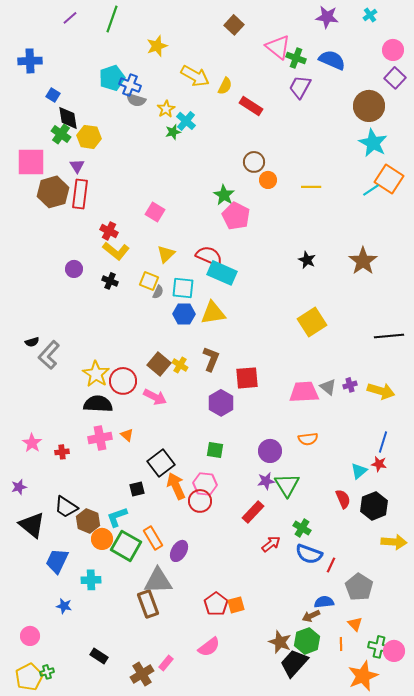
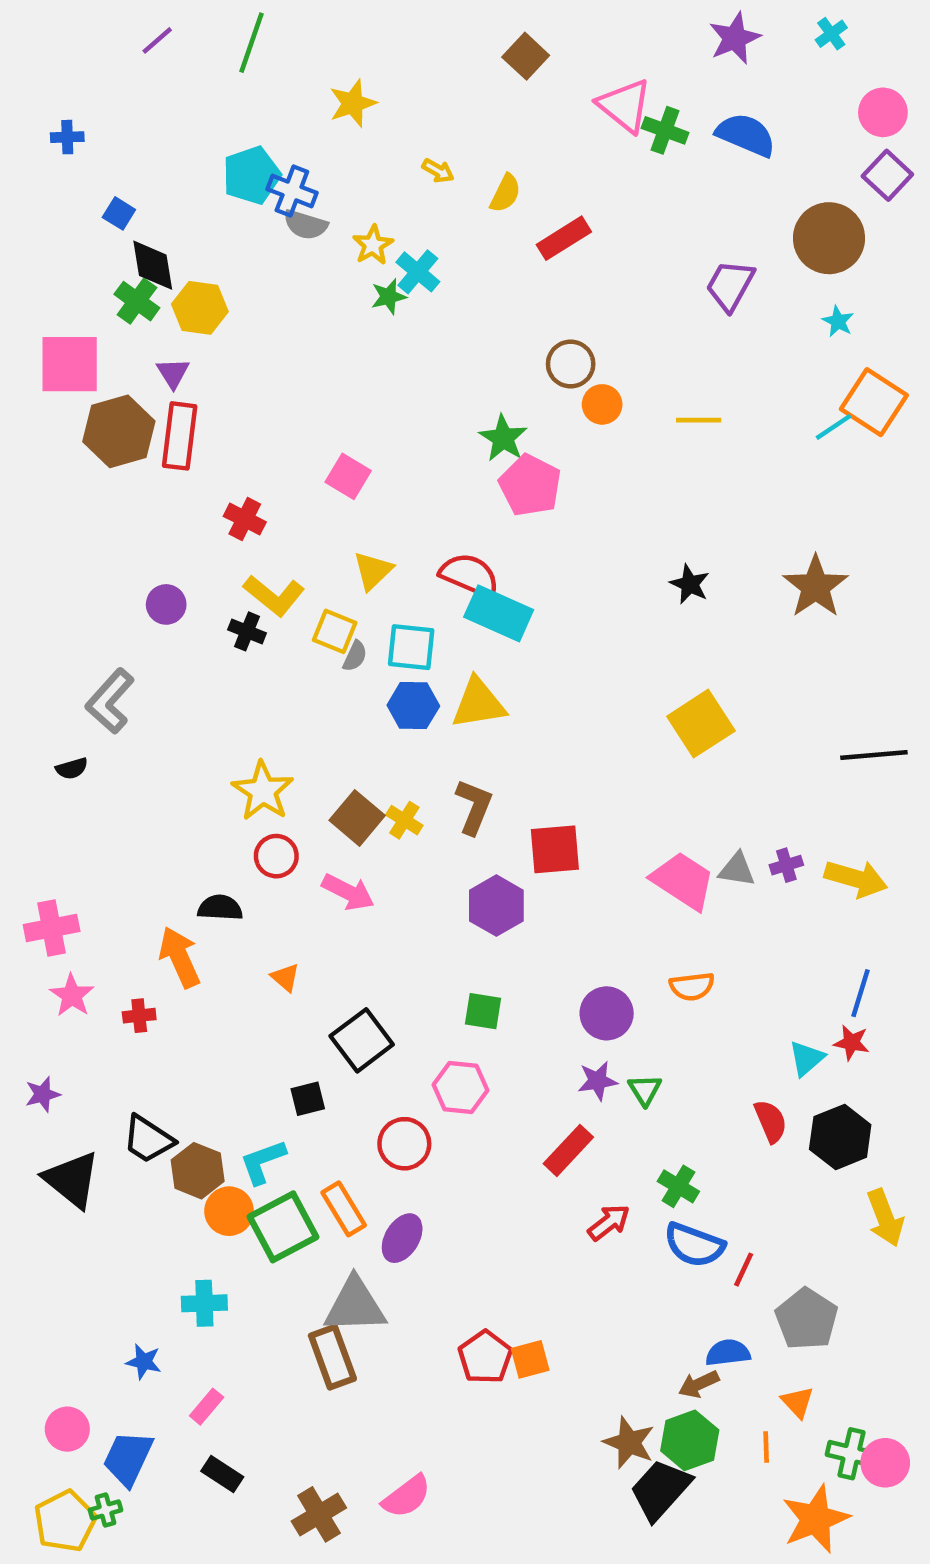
purple star: (327, 17) -> (735, 38), turned -30
blue cross: (30, 61) -> (67, 137), size x0.6
yellow arrow: (195, 76) -> (438, 171), size x0.5
purple trapezoid: (300, 87) -> (730, 285), moved
red rectangle: (251, 106) -> (564, 238), turned -65
cyan star: (373, 143) -> (838, 321), size x0.5
yellow L-shape: (116, 251) -> (274, 595), moved
gray L-shape: (49, 355) -> (110, 701), moved
yellow star: (96, 374) -> (263, 791), moved
red circle: (123, 381) -> (276, 856), size x0.7
gray triangle: (328, 387) -> (737, 870), turned -30
pink trapezoid: (304, 392) -> (683, 881), turned 36
black semicircle: (98, 404) -> (220, 908), size x0.7
pink cross: (100, 438) -> (52, 928), moved
green triangle: (287, 485) -> (645, 1090), size x0.6
orange arrow: (176, 486) -> (180, 957), moved
red circle: (200, 501) -> (404, 1144), moved
yellow arrow: (394, 542) -> (885, 1218), turned 65
green square: (126, 546) -> (283, 1227), turned 32
blue trapezoid: (57, 561) -> (128, 1458), moved
pink semicircle: (209, 647) -> (407, 1497), moved
pink rectangle: (166, 663) -> (207, 1407), moved

